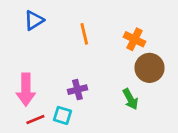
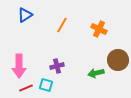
orange line: (84, 34) -> (62, 25), turned 42
brown circle: (150, 68) -> (118, 60), moved
green arrow: (130, 99) -> (96, 73), turned 105

